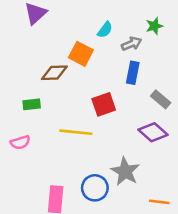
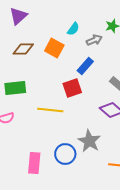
brown diamond: (54, 73) -> (23, 49), moved
blue rectangle: (133, 73) -> (85, 66), moved, turned 30
green rectangle: (32, 104) -> (15, 88), size x1.5

